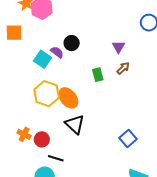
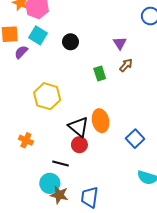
purple semicircle: (57, 52) -> (21, 52), moved, turned -80
cyan square: (43, 59) -> (38, 35), moved
orange ellipse: (68, 98) -> (101, 121), moved, turned 30
red circle: (42, 139) -> (79, 145), moved

